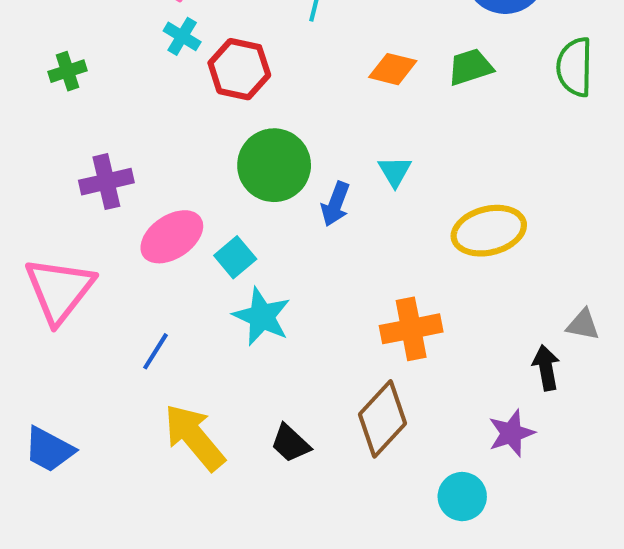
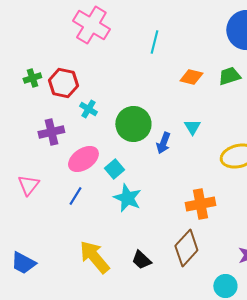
cyan cross: (182, 36) -> (88, 109), moved
red hexagon: (239, 69) -> (63, 83), moved
pink triangle: (59, 290) -> (28, 185), size x0.6
blue line: (155, 351) -> (75, 196), moved

